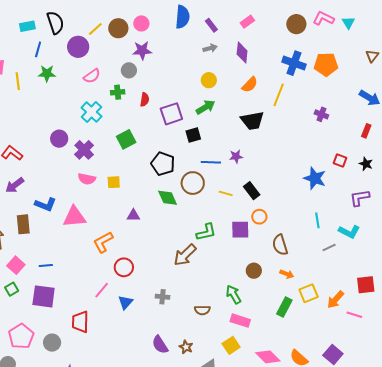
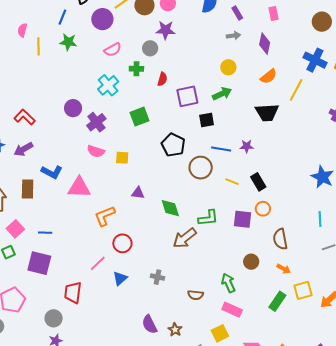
pink rectangle: (247, 22) -> (273, 13), turned -72
green diamond: (168, 198) -> (170, 208), moved
gray circle: (52, 343) -> (54, 318), moved

